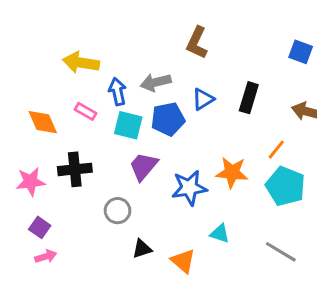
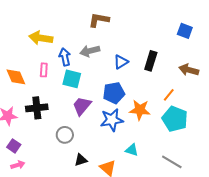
brown L-shape: (197, 43) -> (99, 20), moved, turned 75
pink rectangle: (85, 111) -> (44, 70), turned 64
blue pentagon: (168, 119) -> (114, 93), moved

